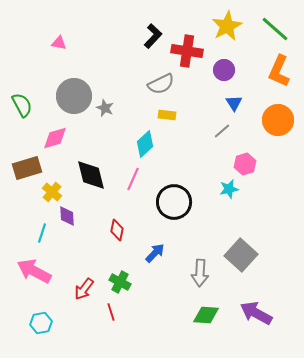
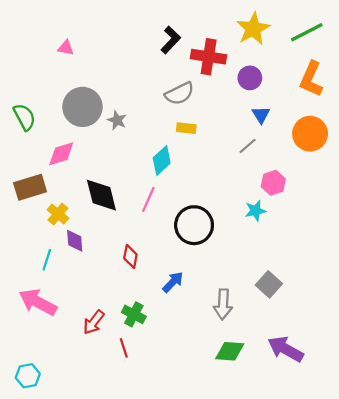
green line: (275, 29) -> (307, 32), turned -68
gray square: (241, 255) -> (269, 284), size x0.7
cyan hexagon: (41, 323) -> (28, 376), moved

